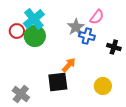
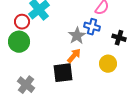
gray star: (76, 27) -> (77, 36), moved
green circle: (35, 36) -> (19, 42), moved
yellow circle: (103, 86) -> (108, 64), moved

